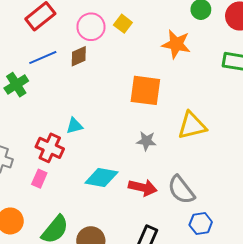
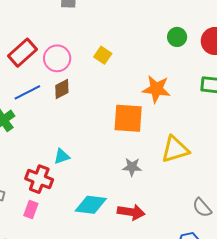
pink circle: (91, 27) -> (57, 58), moved
orange star: (176, 44) -> (156, 89), moved
gray semicircle: (181, 190) -> (202, 208), moved, size x0.7

